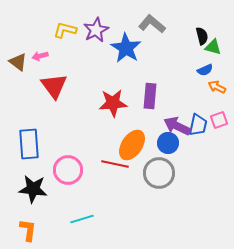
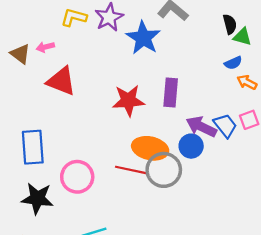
red triangle: (54, 86) -> (61, 81), turned -32
blue trapezoid: (198, 125) -> (225, 126), turned -50
orange ellipse: (132, 145) -> (150, 148), turned 68
gray circle: (159, 173) -> (164, 170), moved

